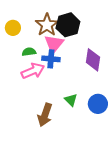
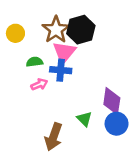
purple diamond: (93, 60) -> (112, 101), moved
pink arrow: (33, 71) -> (39, 84), size x0.6

